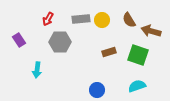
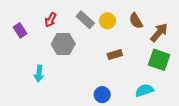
gray rectangle: (81, 19) -> (85, 20), turned 48
brown arrow: (151, 31) -> (159, 32), turned 114
purple rectangle: (19, 40) -> (20, 30), moved
green square: (138, 55) -> (159, 60), moved

